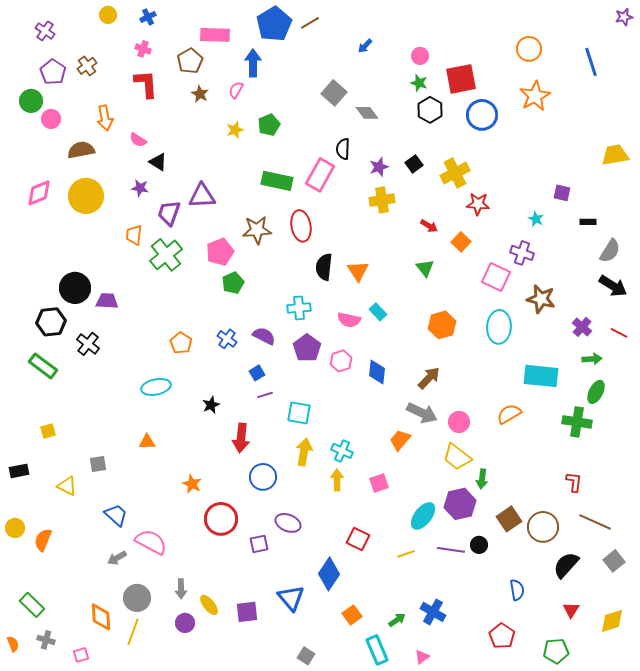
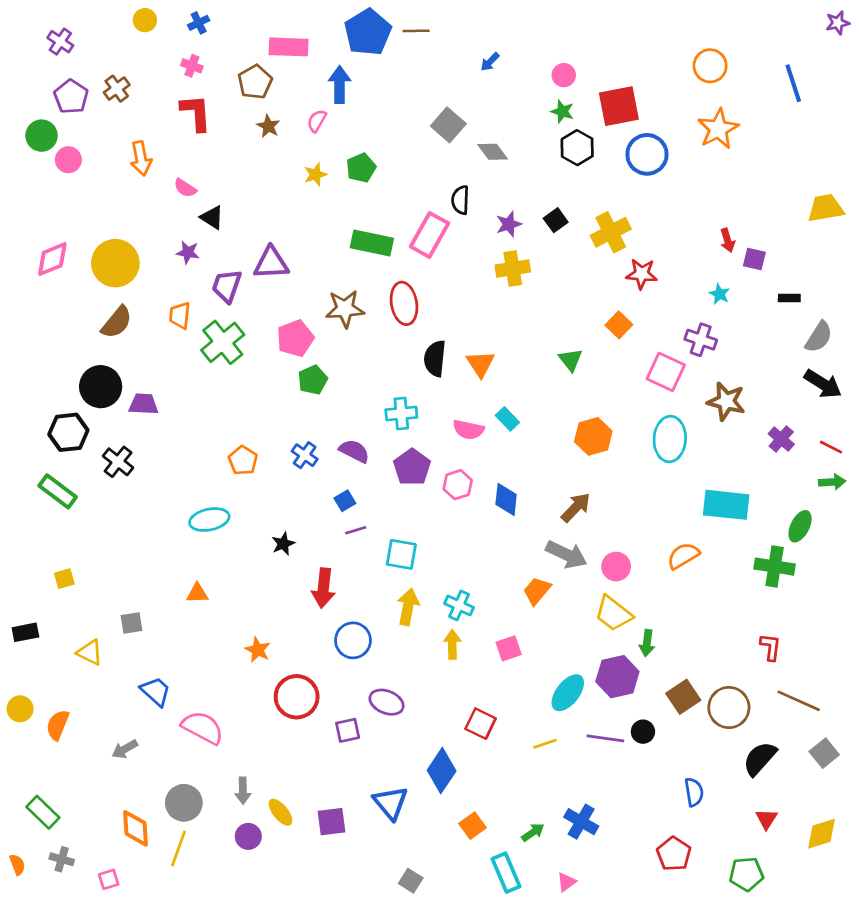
brown line: (310, 23) -> (416, 31), turned 30
brown semicircle: (81, 150) -> (117, 322), moved, turned 140
red arrow: (429, 226) -> (728, 240), moved, turned 42
green arrow: (592, 359) -> (832, 482), moved
gray arrow: (117, 558) -> (125, 749), moved

